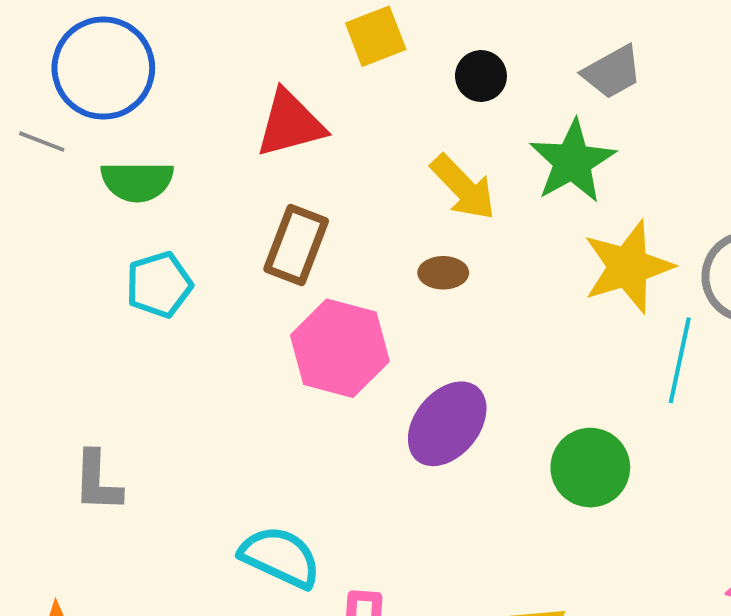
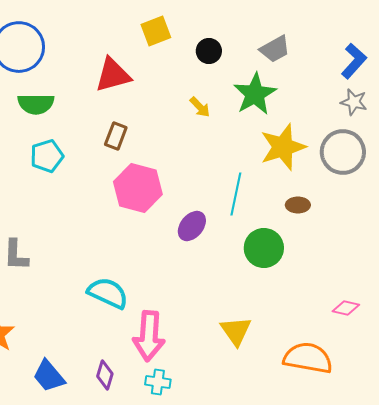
yellow arrow: (463, 187) -> (200, 107), size x0.6
brown rectangle: (296, 245) -> (116, 136), size x0.7
brown ellipse: (443, 273) -> (298, 205), moved
cyan line: (680, 360) -> (236, 194), moved
purple ellipse: (447, 424) -> (192, 226), size x0.7

